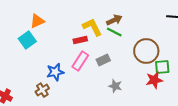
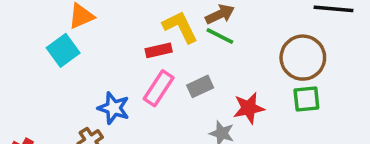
brown circle: (146, 51) -> (303, 58), moved
blue star: (55, 72) -> (114, 108), turned 30
red star: (154, 80) -> (249, 108), moved

